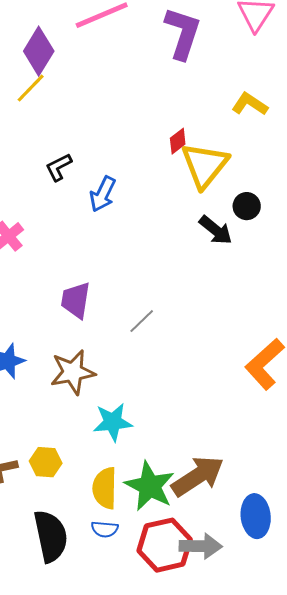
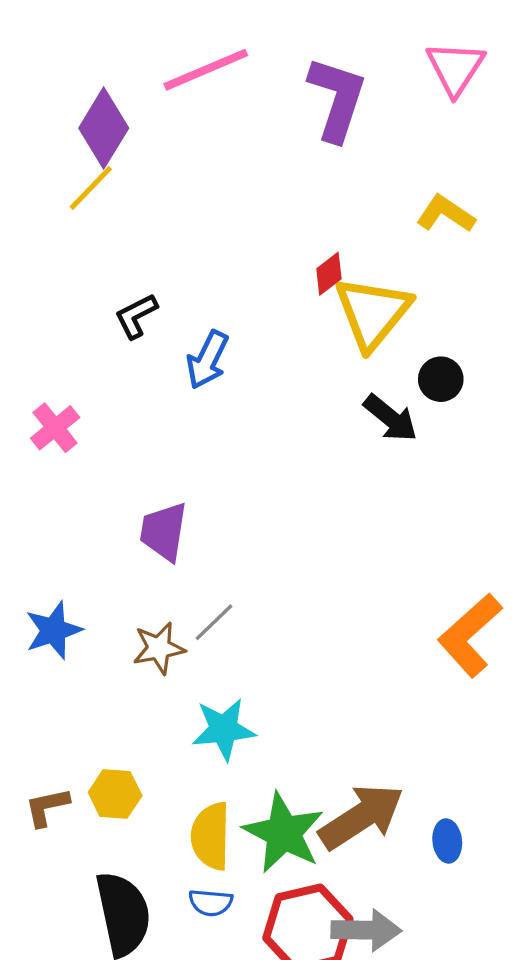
gray line: (142, 321) -> (214, 622), moved
brown star: (73, 372) -> (159, 648), size x0.7
blue ellipse: (256, 516) -> (447, 841), moved, size x0.6

